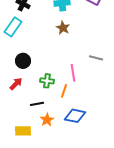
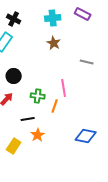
gray line: (96, 58) -> (87, 62), moved
blue diamond: (75, 116) -> (86, 136), moved
yellow rectangle: (23, 131) -> (14, 146), turned -56

